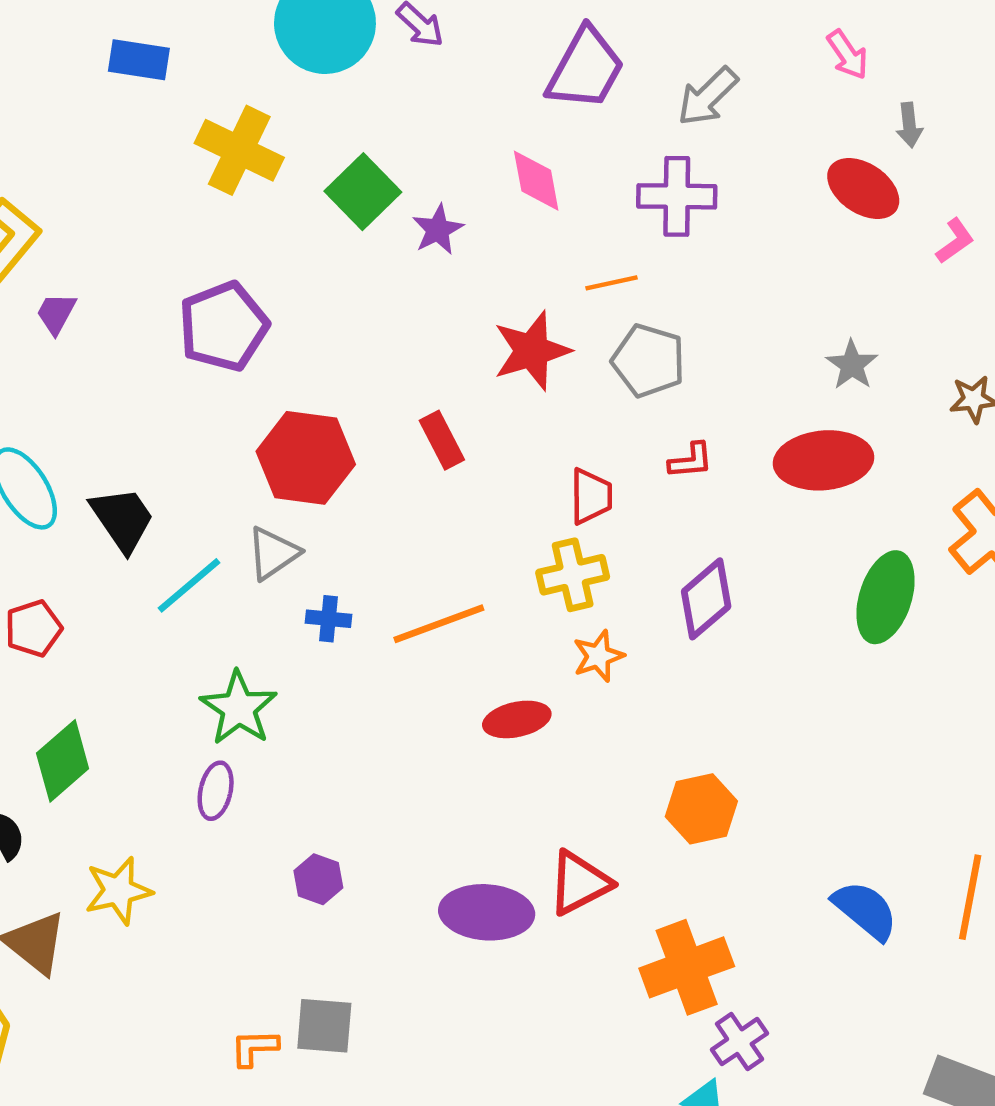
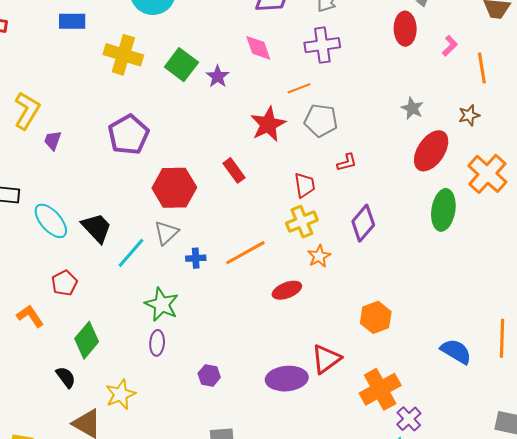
red ellipse: (863, 188) -> (405, 29), turned 64
red ellipse: (824, 460) -> (431, 151), moved, turned -42

